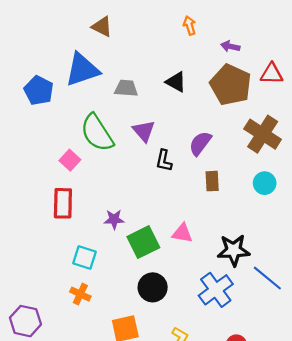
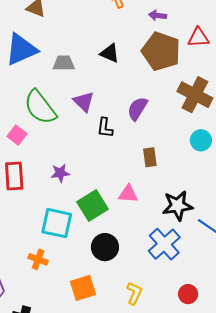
brown rectangle: (212, 181) -> (150, 157), moved
purple star: (114, 219) -> (60, 173), moved
cyan square: (84, 257) -> (57, 223), moved, size x1.4

